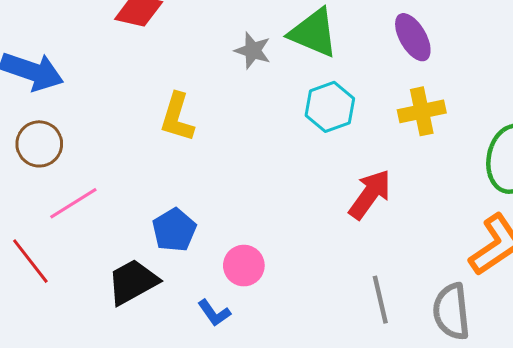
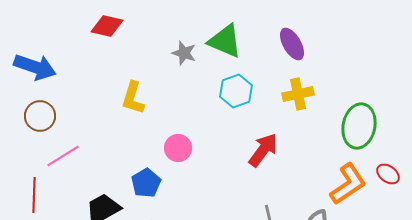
blue pentagon: (174, 230) -> (146, 183), moved
red line: (30, 261) -> (34, 195), turned 40
pink circle: (244, 266) -> (178, 148), moved

